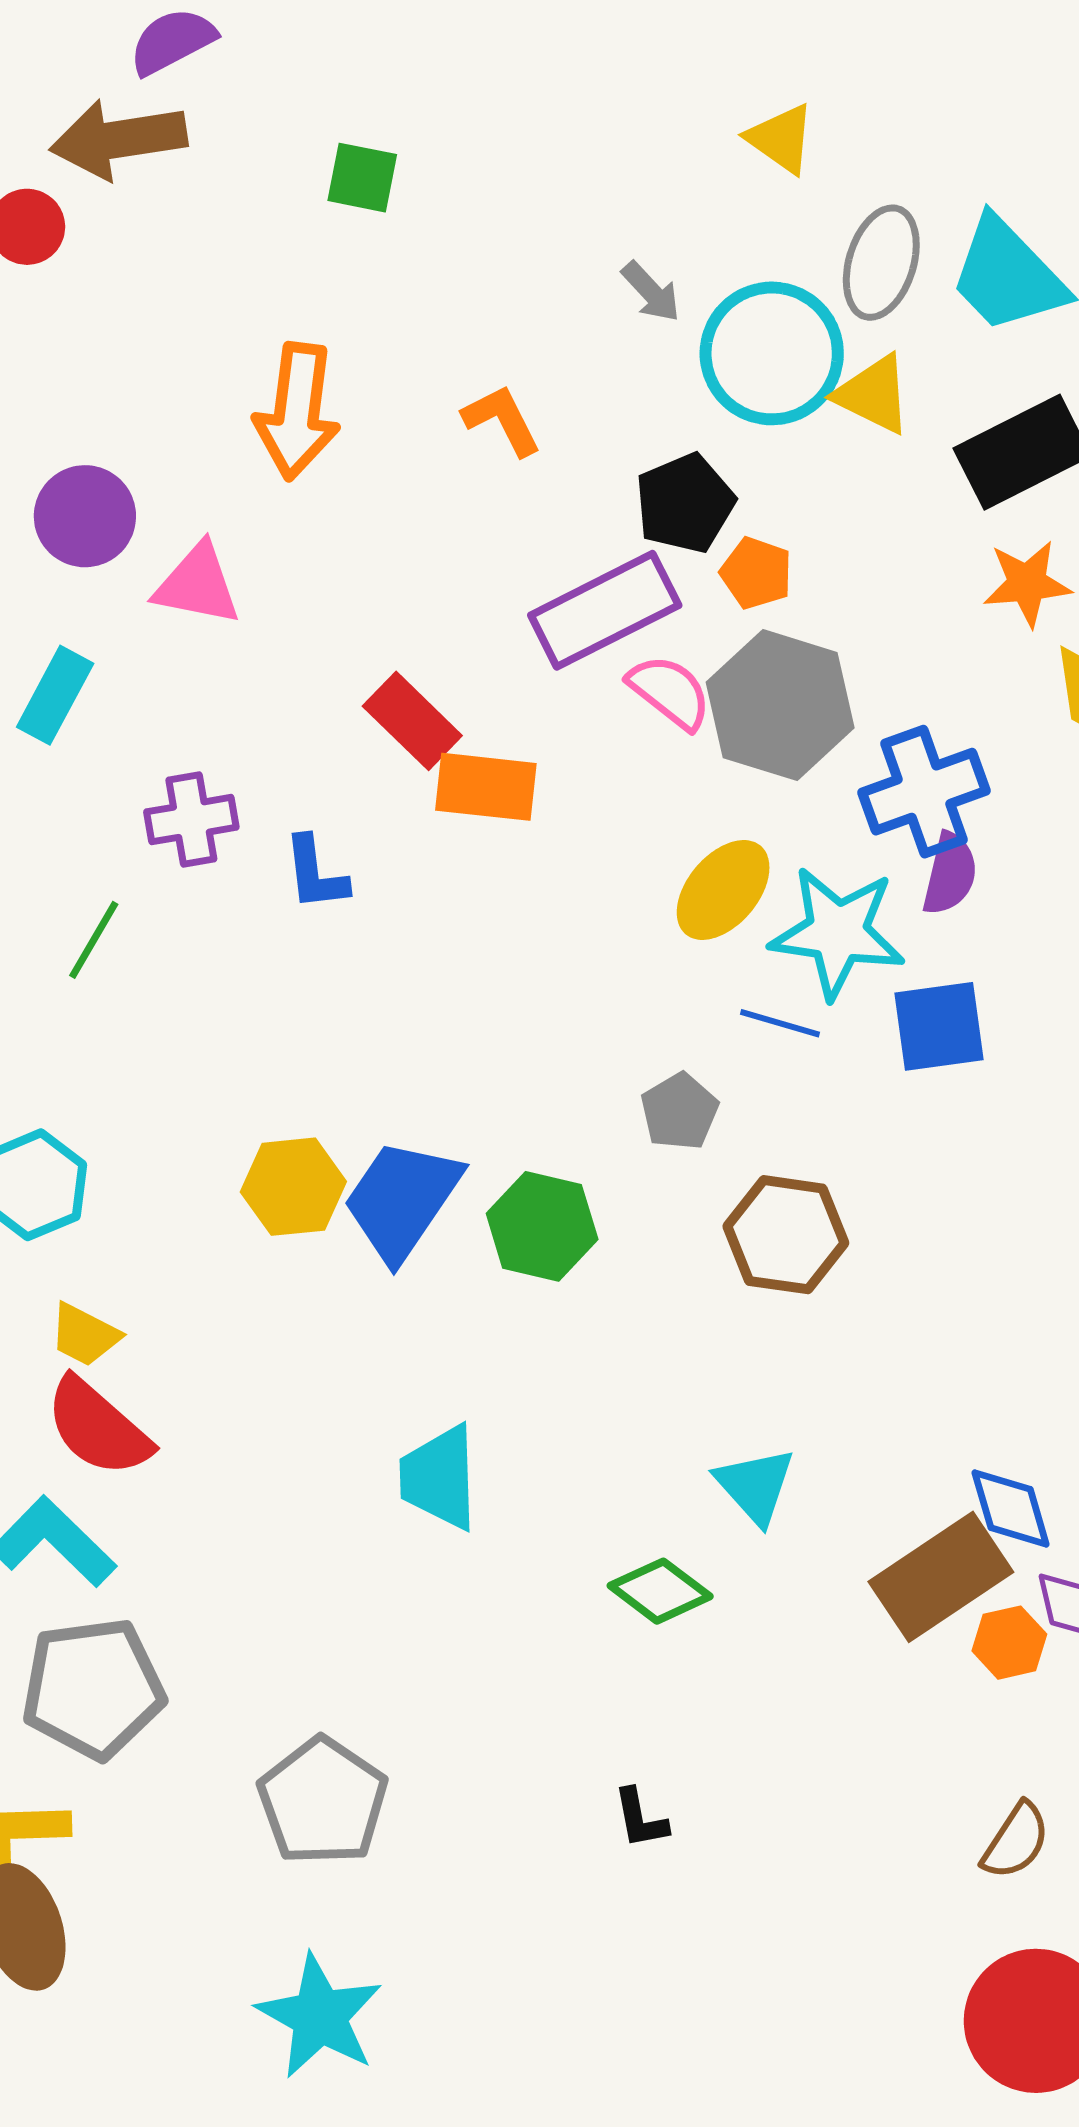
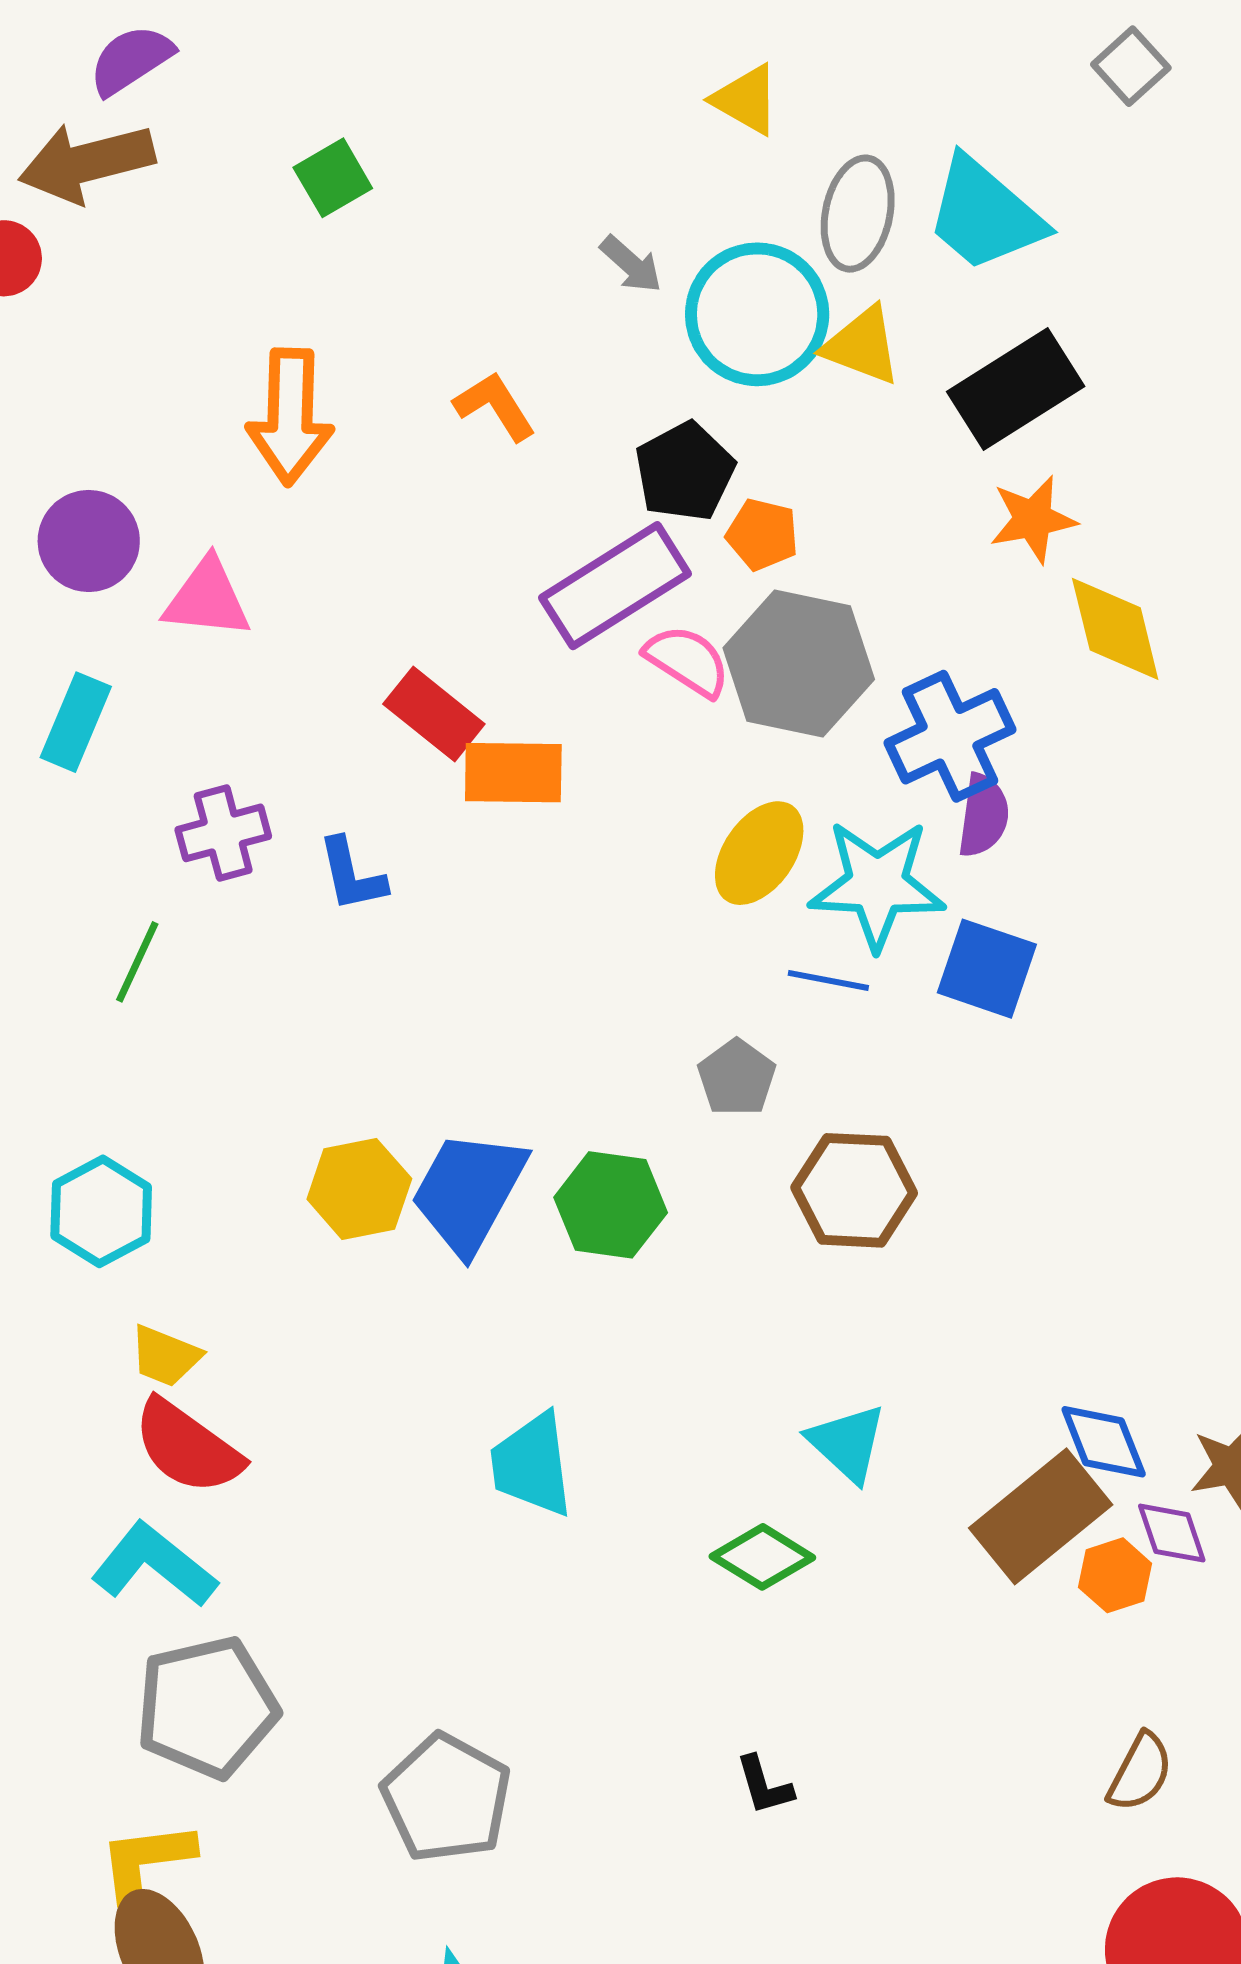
green square: (362, 178) -> (333, 178), turned -36
blue square: (939, 1026) -> (987, 969), turned 32

